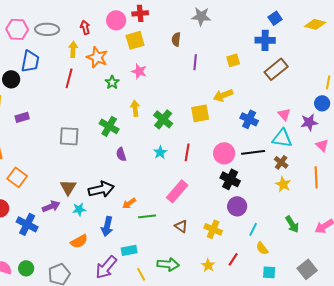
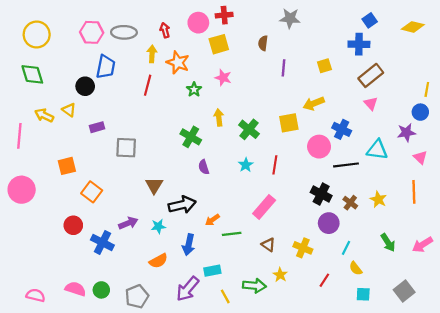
pink triangle: (284, 114) -> (371, 103), moved
gray square: (69, 136) -> (126, 148), moved
pink circle: (224, 153) -> (319, 147), moved
brown cross: (281, 162) -> (350, 203), moved
brown triangle: (68, 187) -> (154, 185), moved
yellow star: (208, 265) -> (280, 275), moved

